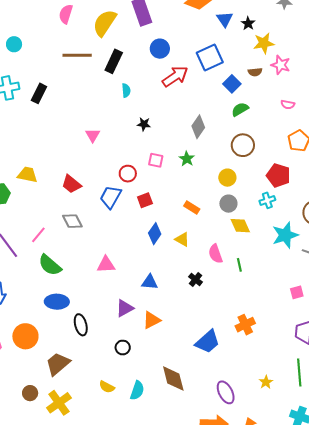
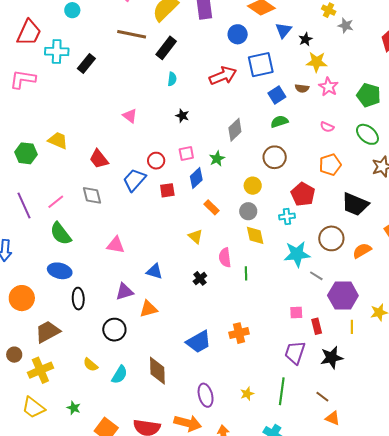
blue circle: (160, 49) -> (238, 34), moved
pink triangle: (93, 135) -> (130, 116), turned -35
pink square: (156, 160) -> (186, 154), turned -35
blue diamond: (155, 234) -> (196, 178), moved
black circle: (123, 348) -> (114, 330), size x1.5

